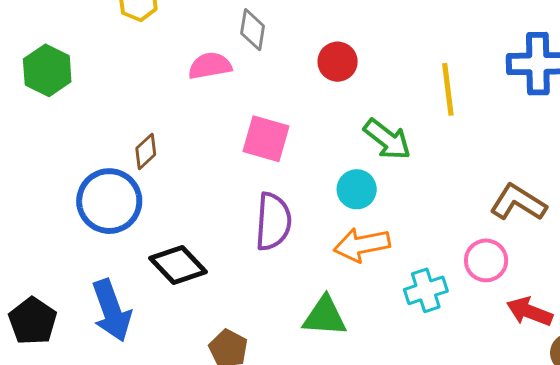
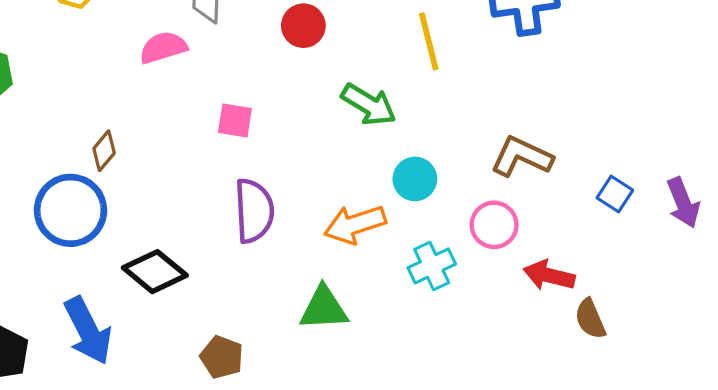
pink square: (266, 139) -> (235, 121), size x0.7
cyan circle: (357, 189) -> (415, 179), moved

